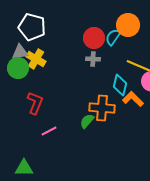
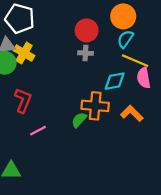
cyan semicircle: (113, 37) -> (125, 39), moved
cyan diamond: (120, 85) -> (115, 81), turned 65
orange L-shape: (133, 99) -> (132, 113), moved

